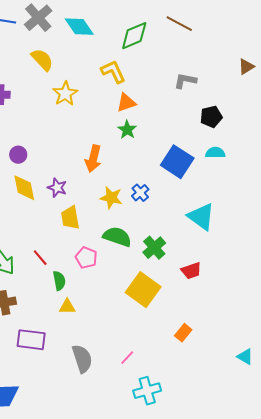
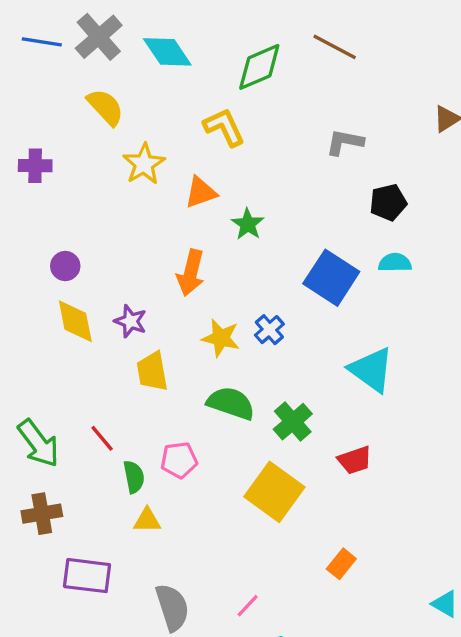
orange triangle: (126, 103) -> (201, 192), moved
pink pentagon: (86, 258) -> (179, 460), moved, turned -30

